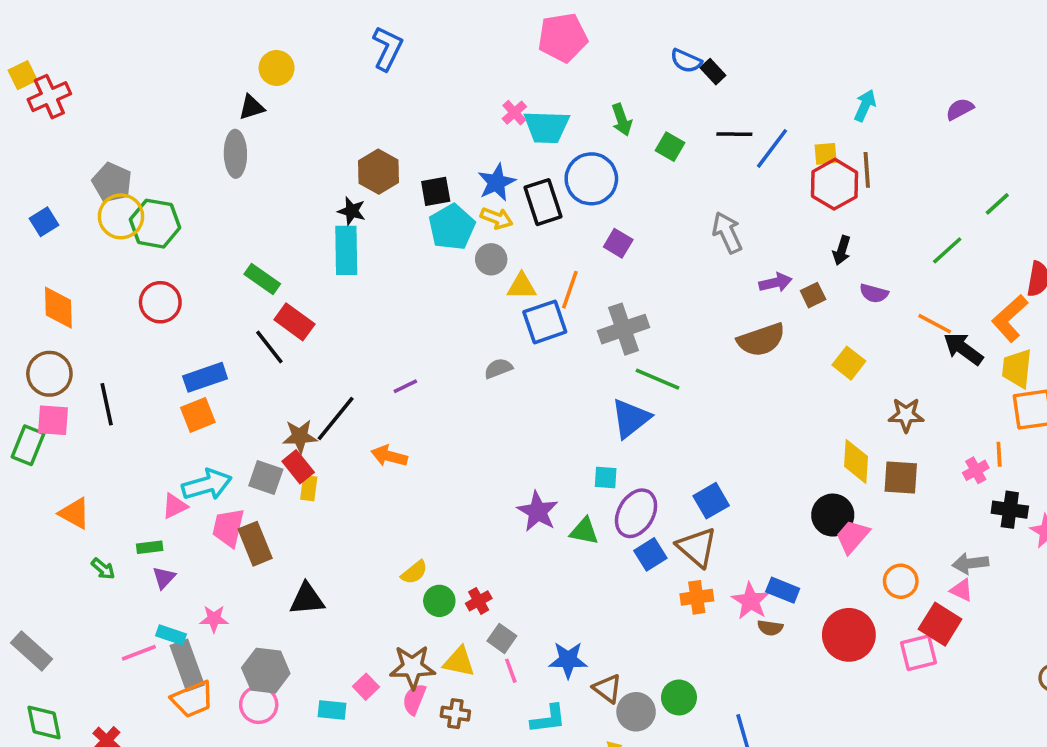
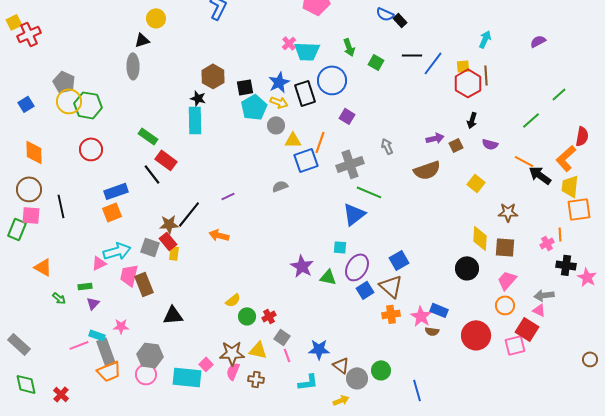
gray arrow: (727, 232) -> (387, 146), moved, size x0.7
pink trapezoid: (852, 537) -> (507, 280), moved
cyan rectangle: (332, 710) -> (187, 377), size x1.8

